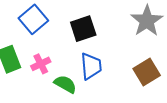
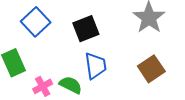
pink cross: (41, 64) -> (43, 86), moved

